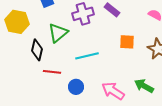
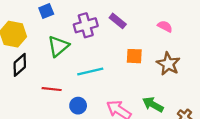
black diamond: (37, 50) -> (20, 65), moved, turned 35

